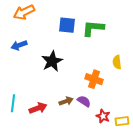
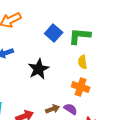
blue square: (67, 25) -> (54, 33), turned 36
yellow semicircle: (117, 62) -> (83, 62), moved

